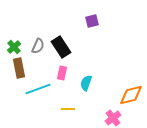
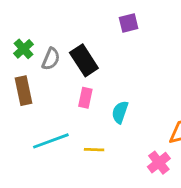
green cross: (14, 47) -> (24, 49), moved
cyan line: (38, 89) -> (51, 141), moved

